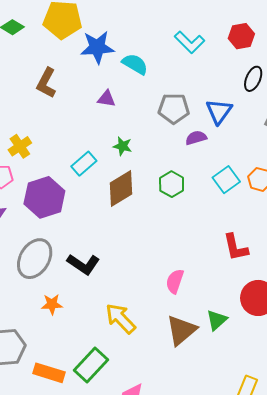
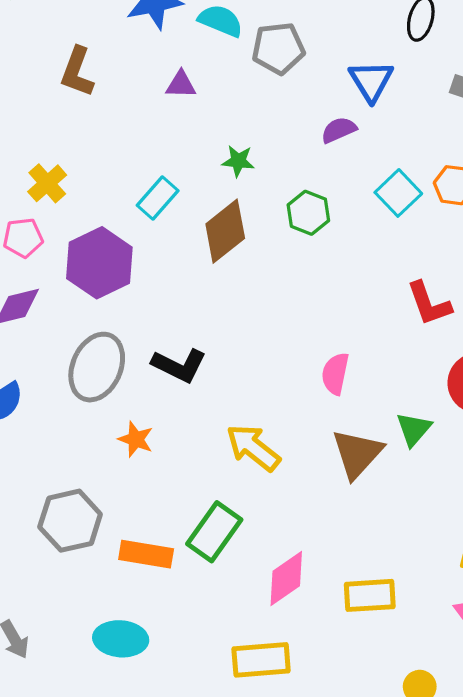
gray pentagon: (174, 108) -> (278, 48), moved
green star: (122, 146) -> (238, 161), moved
orange star: (52, 304) -> (136, 439), turned 30

